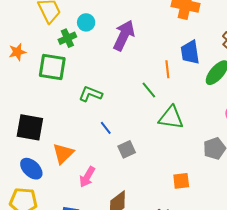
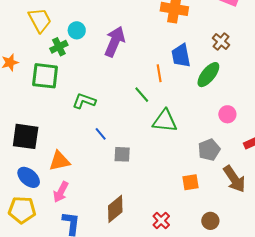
gray square: (127, 149) -> (122, 154), turned 30
orange triangle: (63, 153) -> (59, 161), turned 35
pink arrow: (87, 177) -> (61, 192), moved
orange square: (181, 181) -> (190, 182), moved

